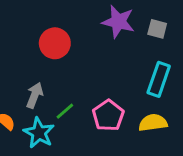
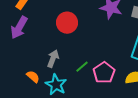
green line: (65, 111) -> (82, 67), moved

